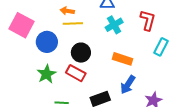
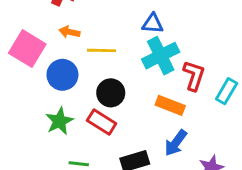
orange arrow: (67, 11) -> (69, 32), moved
red L-shape: (148, 20) -> (194, 76), moved
cyan cross: (114, 25) -> (161, 56), size x1.4

